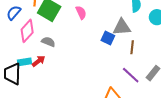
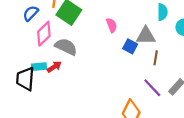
pink semicircle: (81, 13) -> (112, 25), moved
gray semicircle: (48, 42) -> (66, 47), size x1.5

